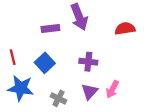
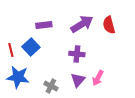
purple arrow: (79, 17) -> (82, 24), moved, turned -100
red semicircle: (125, 28) -> (109, 25), turned -96
blue square: (45, 63) -> (31, 47), moved

